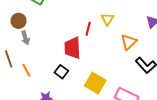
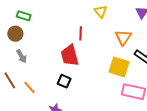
yellow triangle: (107, 19) -> (101, 11), moved
brown circle: (19, 21) -> (15, 34), moved
yellow square: (95, 83) -> (119, 67), moved

